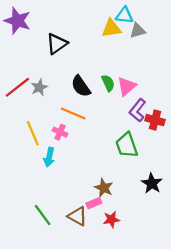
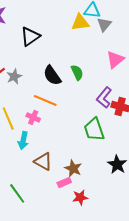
gray triangle: (138, 31) -> (104, 24), turned -35
pink triangle: (127, 86) -> (115, 59), moved
brown triangle: (78, 216) -> (43, 161), moved

